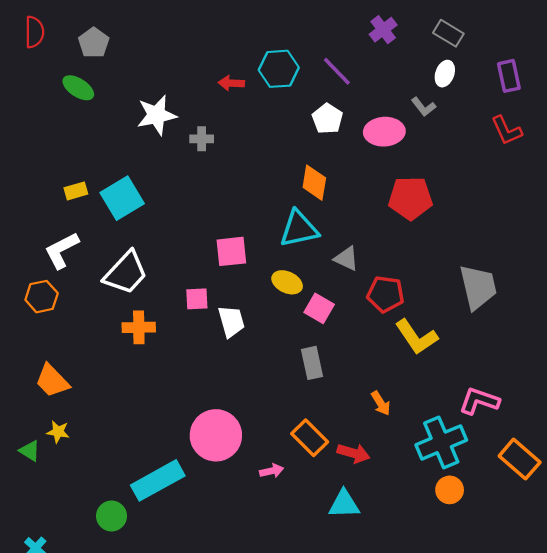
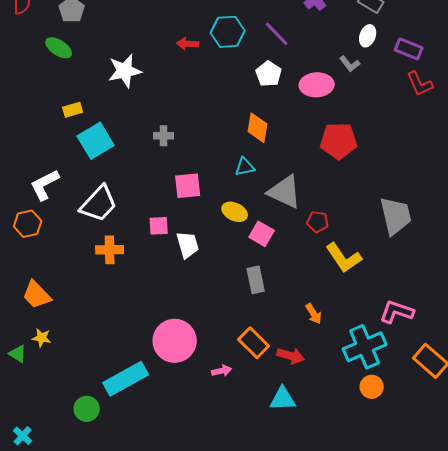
purple rectangle: (509, 76) -> (409, 49), moved, turned -56
gray cross: (202, 139) -> (164, 136), moved
yellow rectangle: (76, 191) -> (73, 110), moved
cyan triangle: (299, 229) -> (245, 167), size x0.6
gray triangle: (346, 259) -> (285, 192), size x1.6
red pentagon: (386, 294) -> (318, 222), size x0.7

